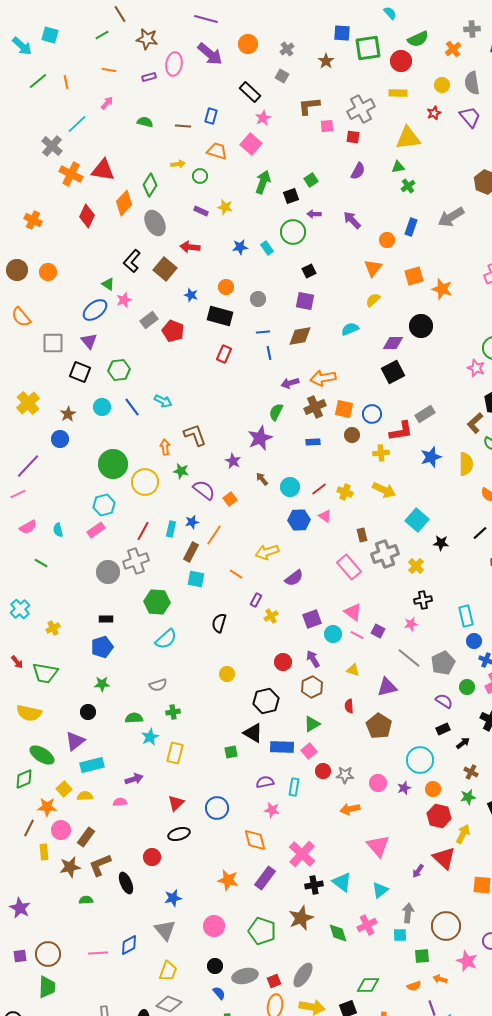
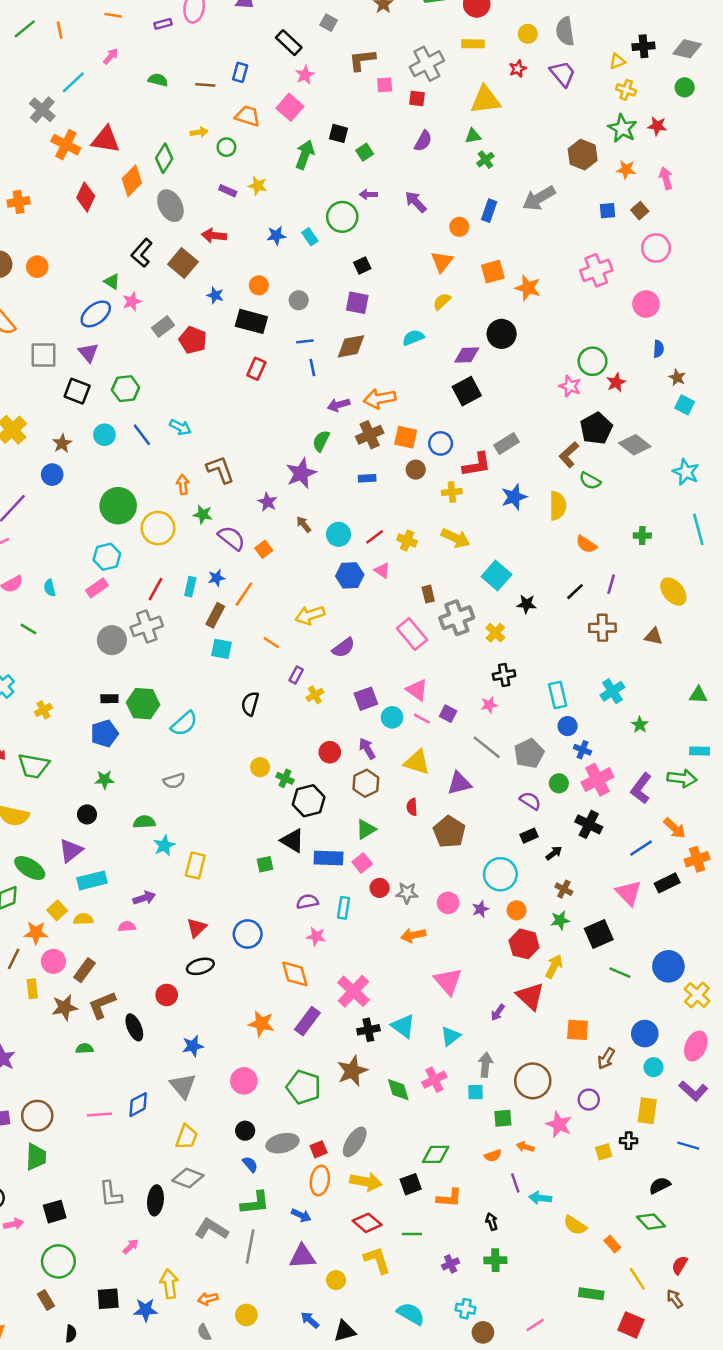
black square: (291, 196) -> (339, 133), moved, turned 35
orange cross: (33, 220) -> (19, 202), turned -36
green hexagon: (157, 602) -> (143, 704), moved
yellow triangle: (353, 670) -> (417, 762), size x1.6
green cross: (173, 712) -> (285, 778), moved, turned 32

